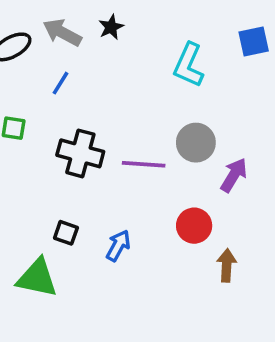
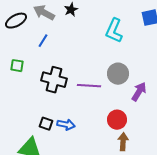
blue arrow: (118, 245) -> (66, 125), moved, turned 72
brown arrow: (227, 265) -> (123, 142), moved

